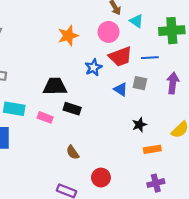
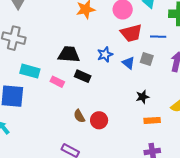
blue star: (93, 67) -> (105, 55), moved
red circle: (101, 178) -> (99, 120), moved

